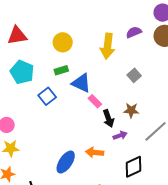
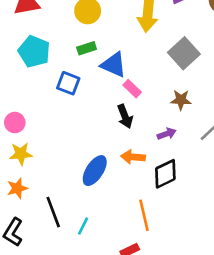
gray square: (134, 75) -> (184, 53), size x1.6
blue square: (47, 96) -> (68, 83), turned -30
black arrow: (108, 118) -> (125, 116), moved
black diamond: (134, 167) -> (165, 174), moved

